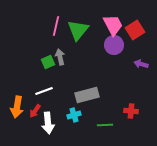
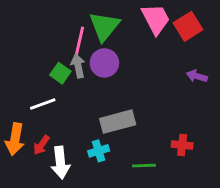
pink line: (56, 26) -> (79, 41), moved
purple circle: (114, 45) -> (104, 63), moved
green square: (48, 62) -> (60, 73), turned -32
white line: (44, 91) -> (43, 104), moved

